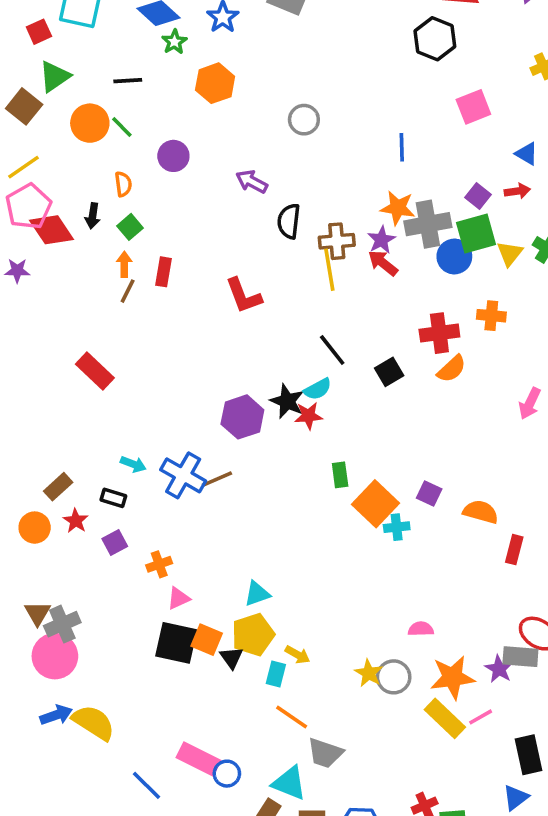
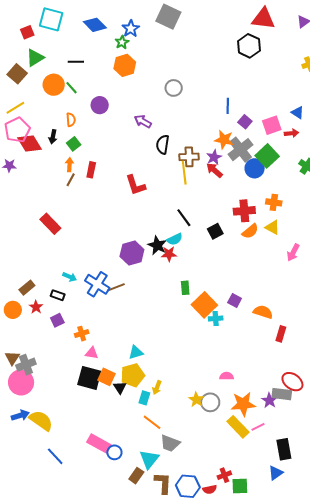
green star: (174, 42) -> (122, 42), moved
pink square: (473, 107) -> (272, 125), moved
purple square: (478, 196) -> (245, 122), moved
gray cross: (428, 224) -> (240, 150), turned -30
green square: (476, 234) -> (267, 156), turned -30
yellow triangle: (510, 253) -> (272, 227), moved, turned -42
pink triangle: (178, 598) -> (92, 353), turned 32
yellow arrow: (297, 655) -> (157, 388), turned 80
cyan triangle: (289, 783) -> (149, 459), turned 45
blue line: (147, 785) -> (55, 456), moved

